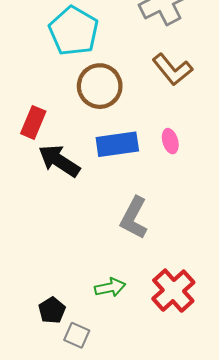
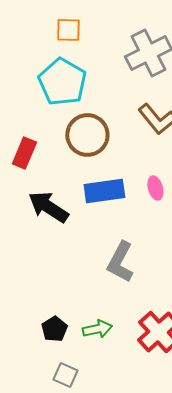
red rectangle: (33, 122) -> (24, 153), moved
black pentagon: (52, 310) -> (54, 329), moved

